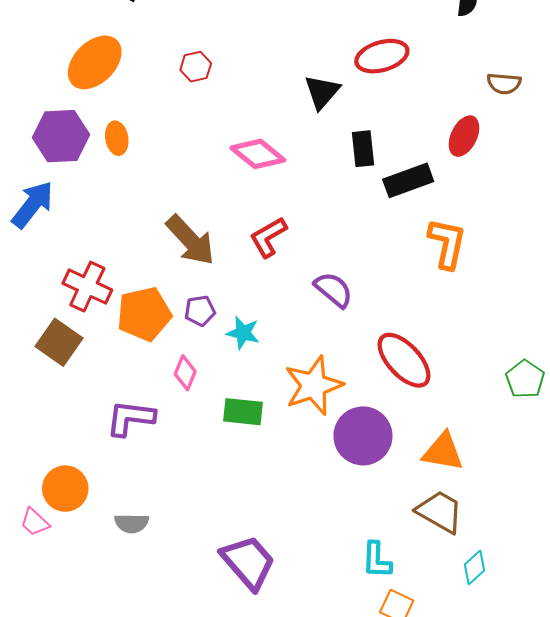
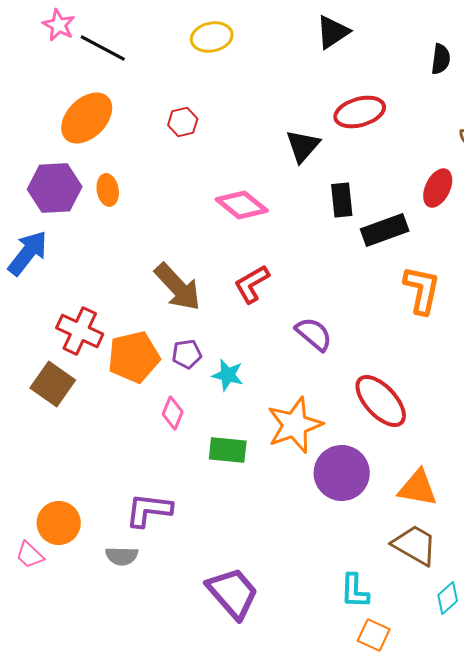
purple L-shape: (130, 418) -> (149, 510), moved

